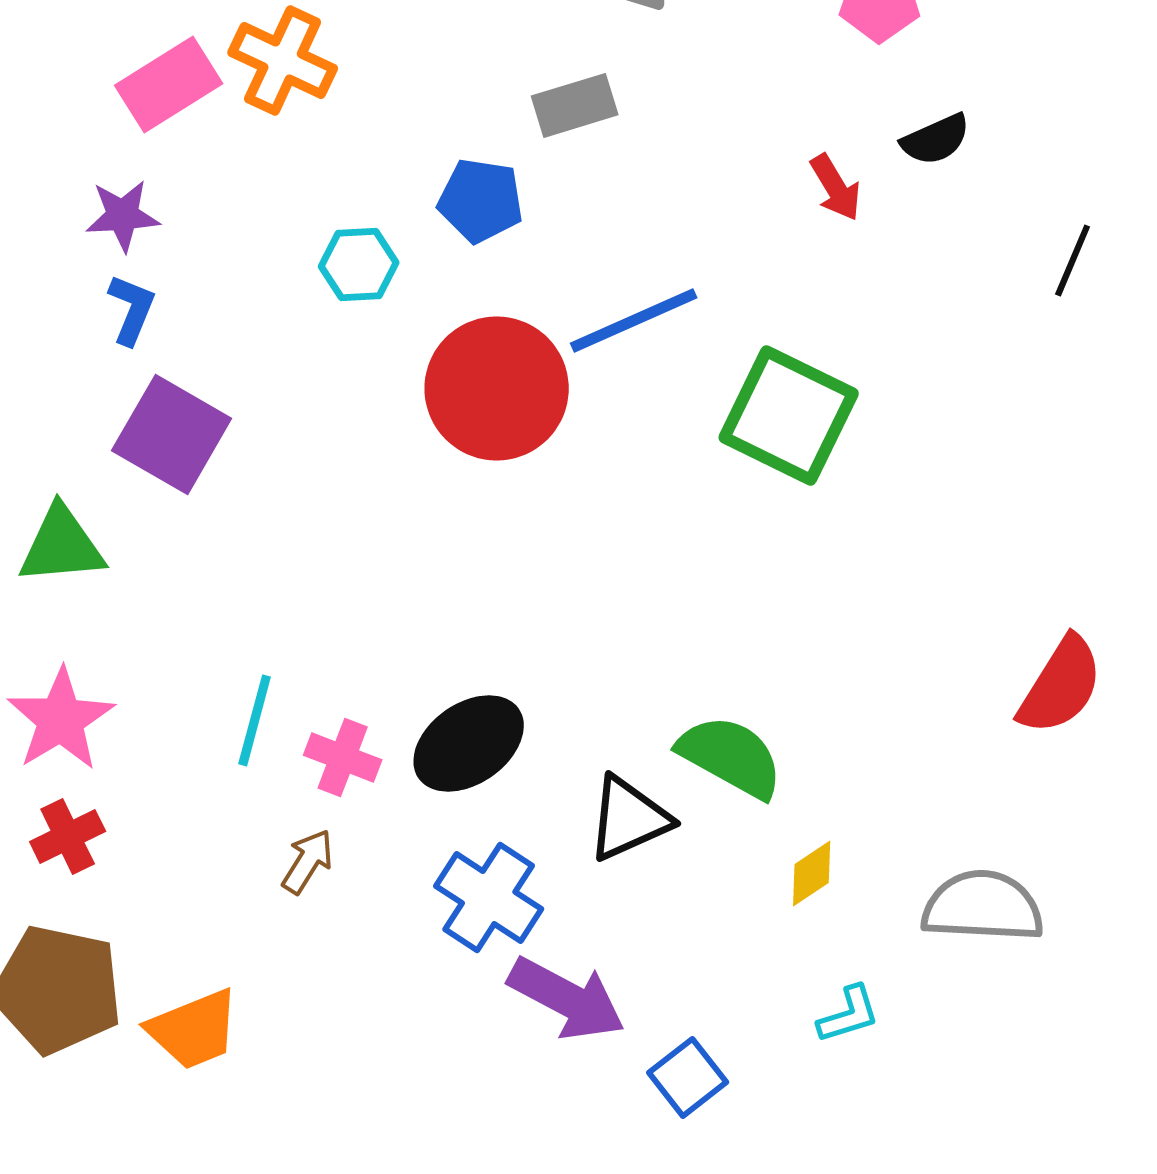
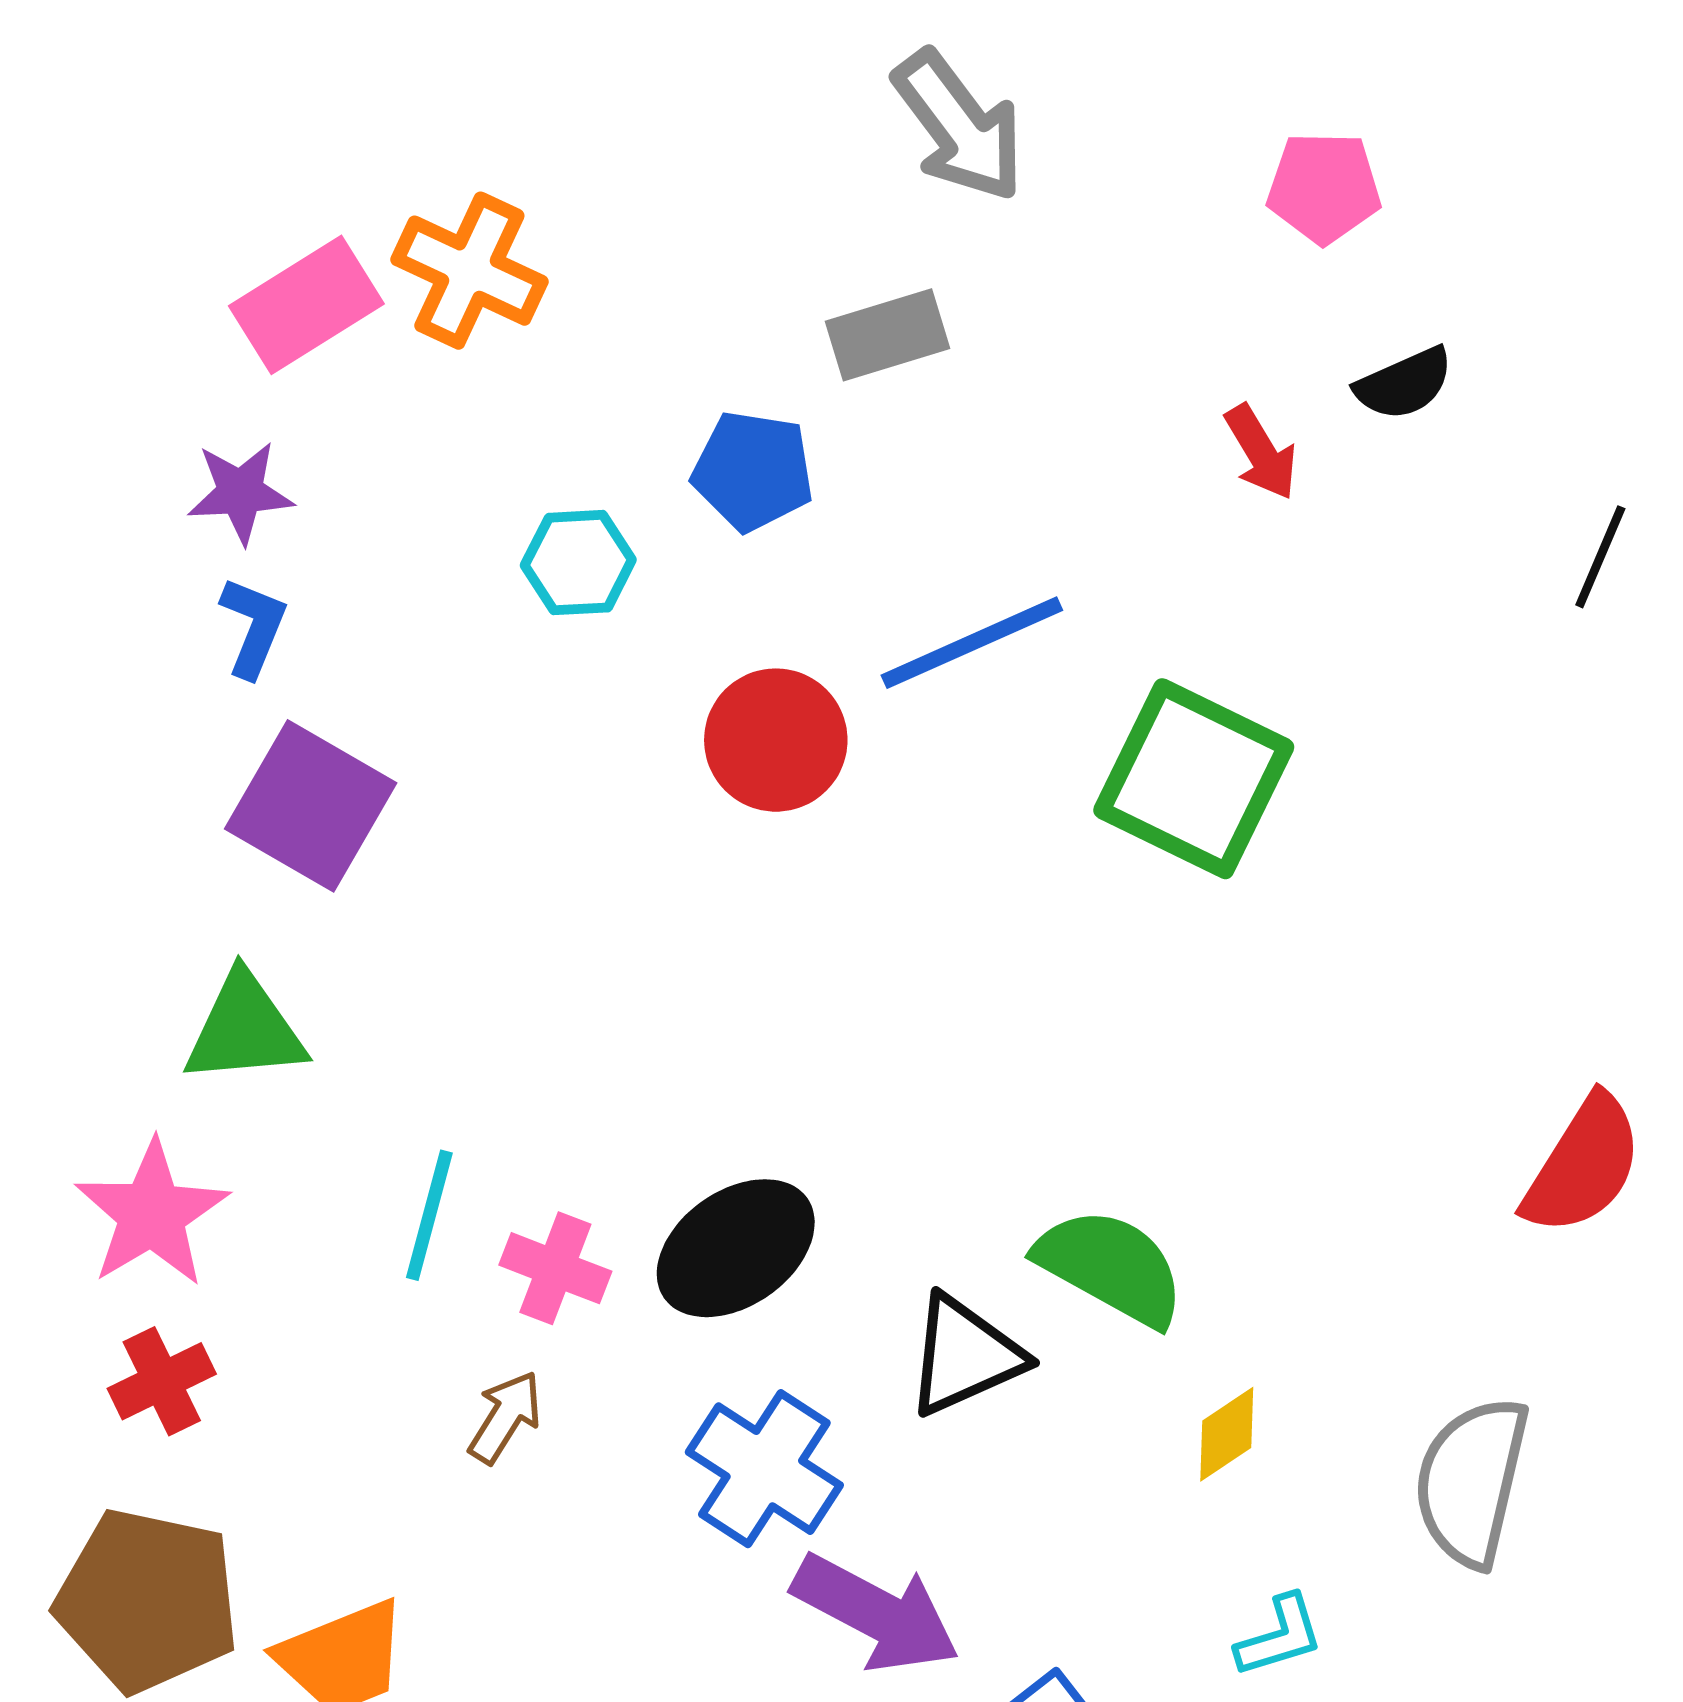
red circle: (497, 388) -> (776, 740), size x0.7
green triangle: (62, 545) -> (245, 1029), moved
gray semicircle: (983, 906) -> (1471, 1482), turned -80

